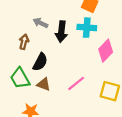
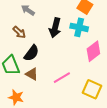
gray arrow: (40, 23) -> (28, 10), moved
brown arrow: (24, 42) -> (19, 32), turned 112

